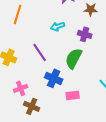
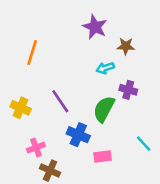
cyan arrow: (58, 26) -> (105, 68), moved
purple cross: (85, 34) -> (128, 90), moved

